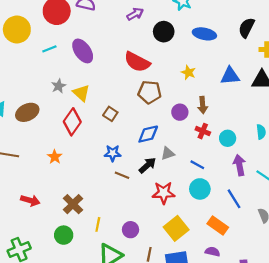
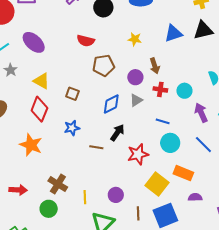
red semicircle: (137, 62) -> (86, 41), size x0.7
gray star: (59, 86) -> (11, 70), moved
blue star: (113, 153) -> (72, 128), moved
gray triangle: (168, 153) -> (136, 100), moved
orange star: (55, 157) -> (31, 145), size x1.6
orange rectangle: (218, 225) -> (183, 173), moved
green circle: (64, 235) -> (49, 209), moved

